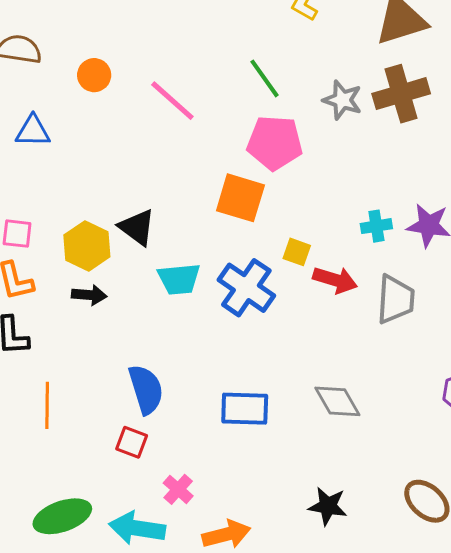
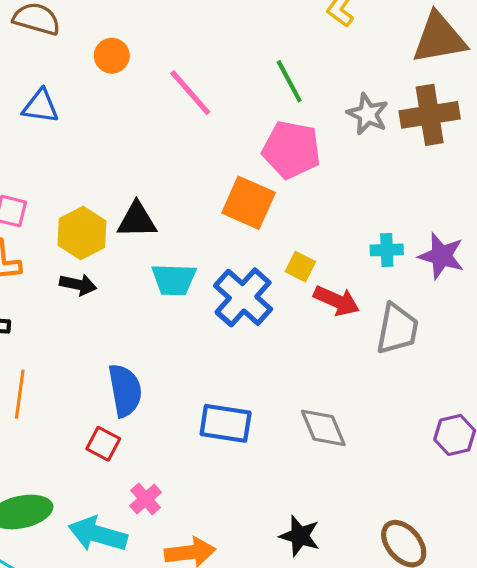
black triangle: (137, 227) -> (137, 220), turned -45

